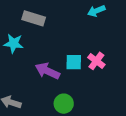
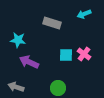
gray rectangle: (34, 18) -> (52, 23), moved
purple arrow: (47, 71) -> (29, 62), moved

